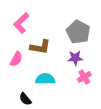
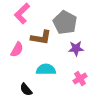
gray pentagon: (78, 32) -> (65, 23), moved
pink cross: (84, 77) -> (80, 79), moved

